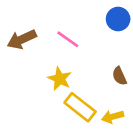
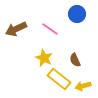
blue circle: (118, 19) -> (77, 14), moved
brown semicircle: (119, 76) -> (75, 60), moved

